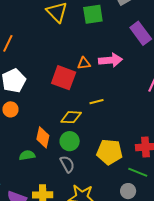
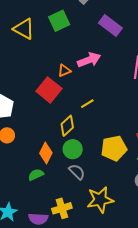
red square: (64, 78) -> (49, 90), turned 35
yellow diamond: (71, 117) -> (67, 126), turned -30
orange diamond: (43, 137) -> (46, 153), turned 30

